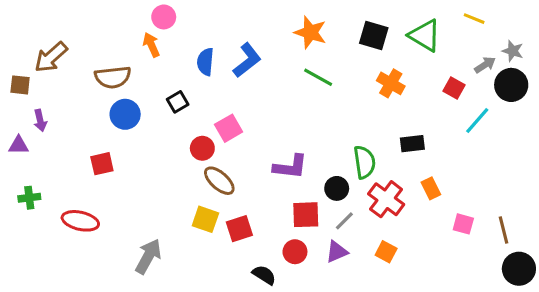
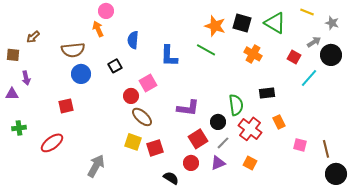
orange star: (310, 32) -> (215, 26), moved
gray star: (513, 51) -> (332, 23), moved
brown arrow: (51, 57) -> (33, 37), size x0.6
blue L-shape: (247, 60) -> (169, 56), moved, turned 130
red square: (306, 215) -> (198, 139), turned -30
red ellipse: (80, 221) -> (52, 143), turned -50

